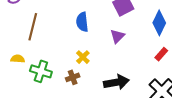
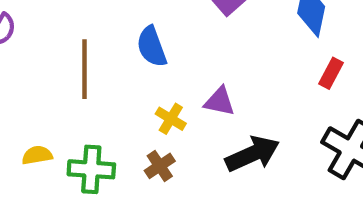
brown line: (33, 27) -> (84, 69), moved
purple triangle: (117, 36) -> (220, 101), moved, turned -49

